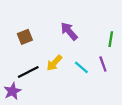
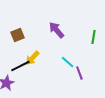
yellow arrow: (54, 63) -> (32, 58), moved
purple line: (103, 64) -> (79, 73), moved

